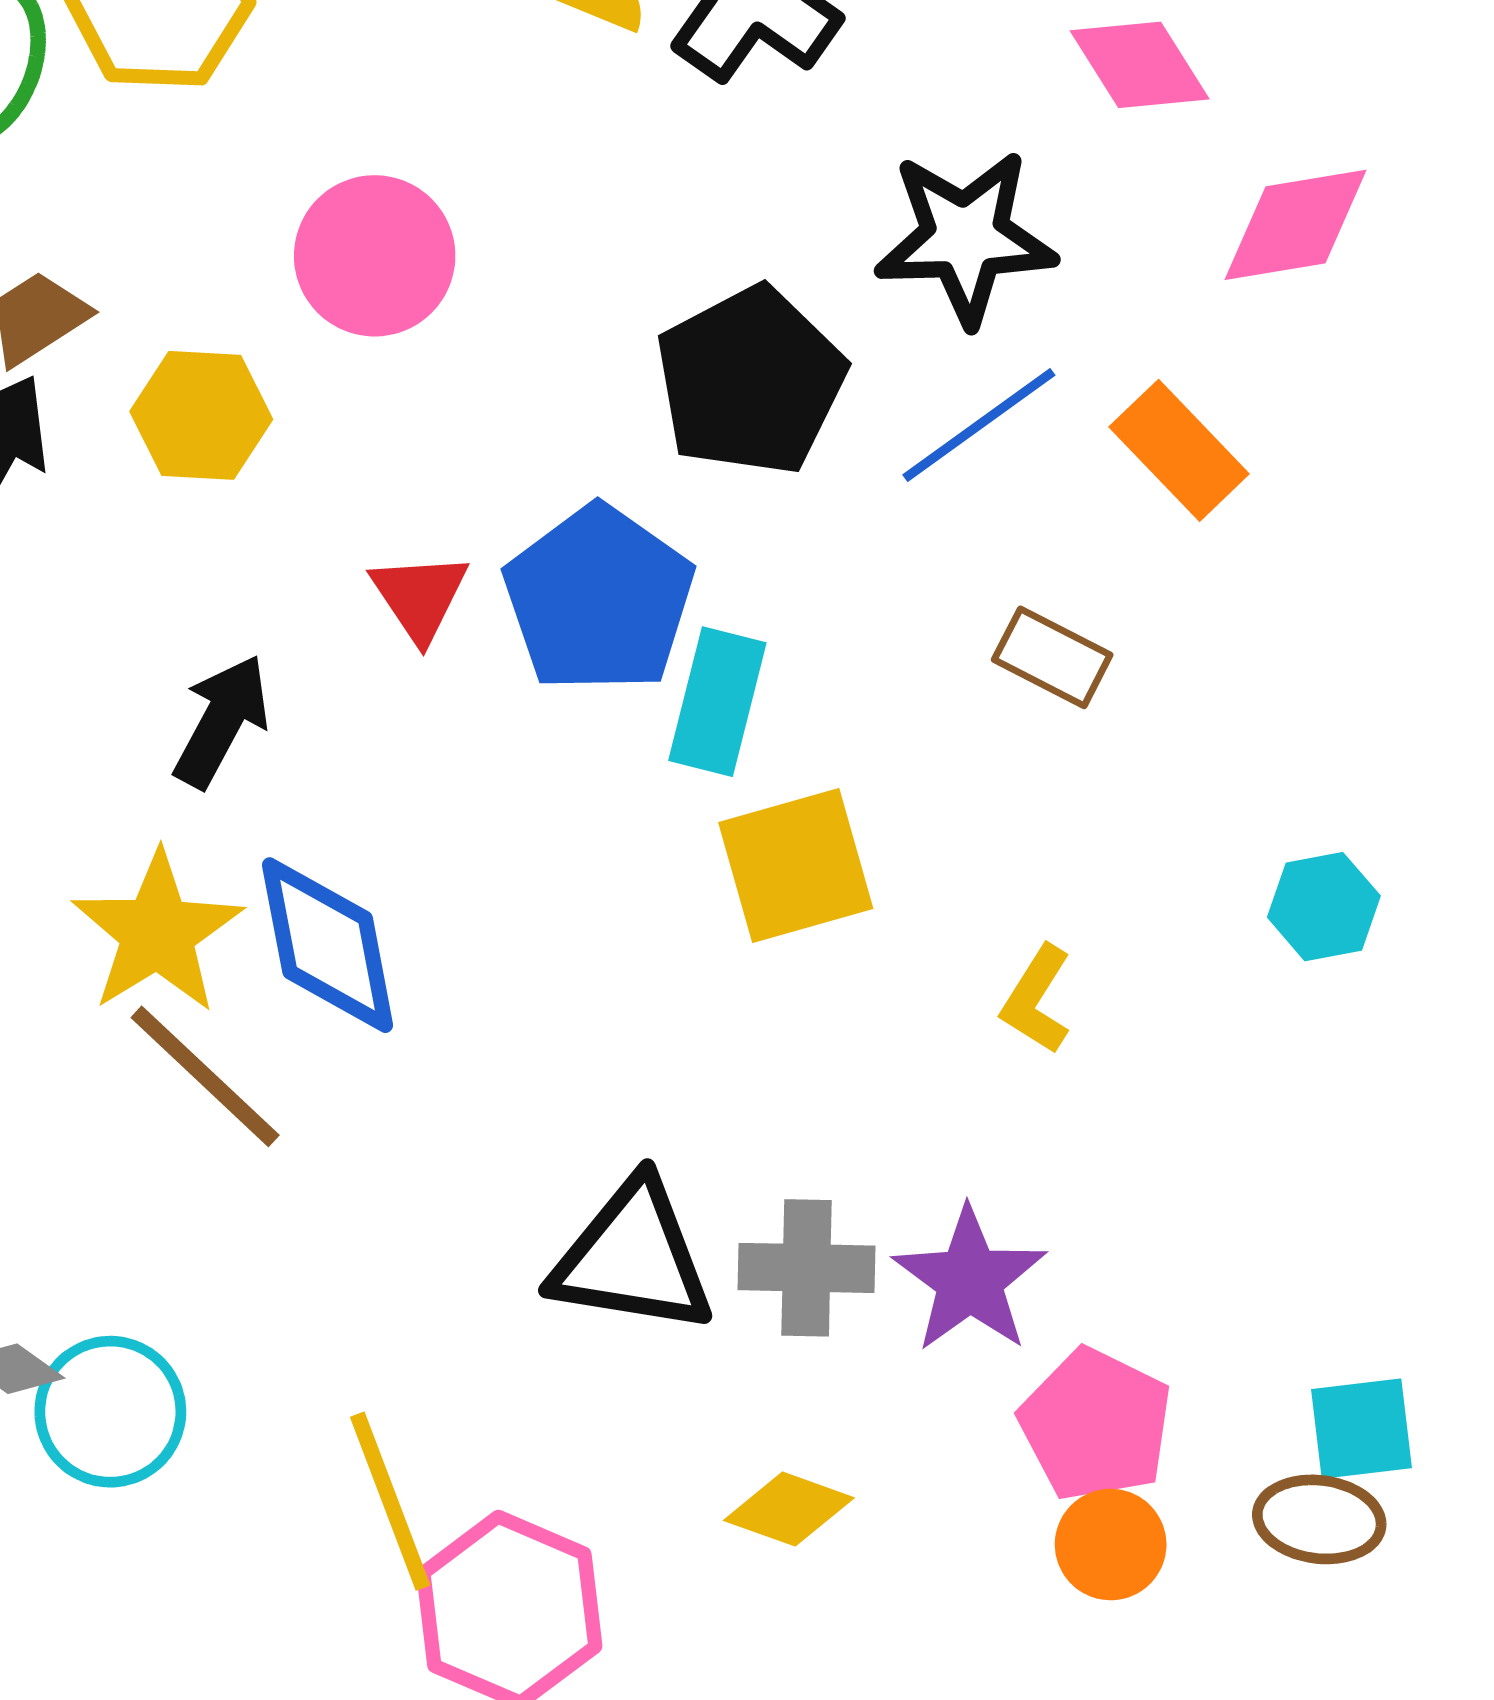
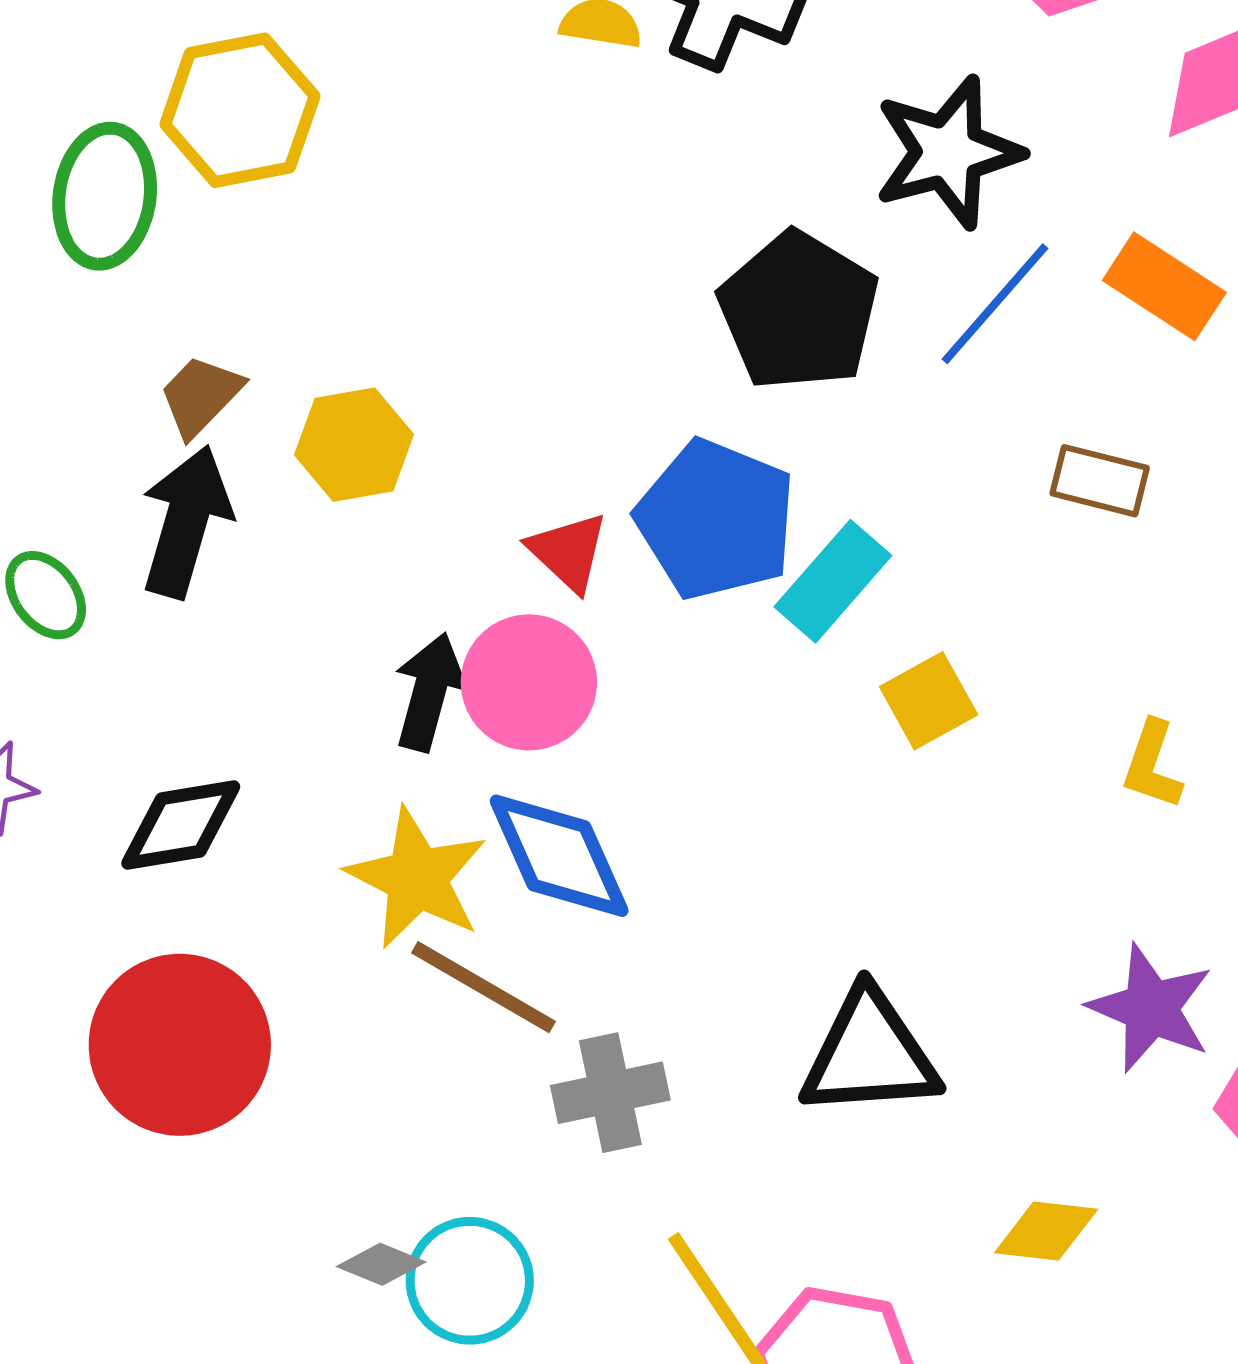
pink circle: (375, 256) -> (529, 682), moved
cyan rectangle: (717, 702) -> (833, 581), turned 40
yellow square: (796, 865) -> (929, 701), size x0.7
gray cross: (807, 1268) -> (610, 1093), moved

